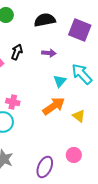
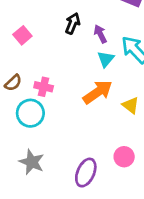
black arrow: (17, 52) -> (73, 23), moved
purple arrow: (49, 53) -> (100, 34), moved, turned -120

